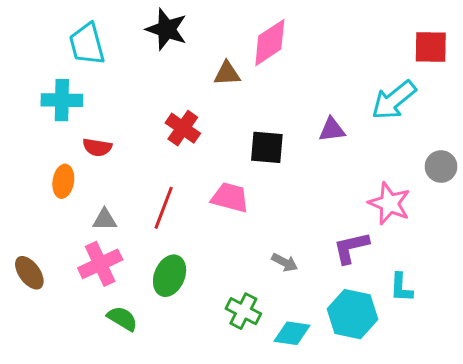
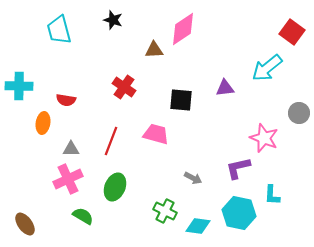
black star: (167, 29) -> (113, 20), size x0.7
red square: (431, 47) -> (292, 32), turned 35
cyan cross: (62, 100) -> (19, 86), moved
brown ellipse: (29, 273) -> (25, 224), moved

